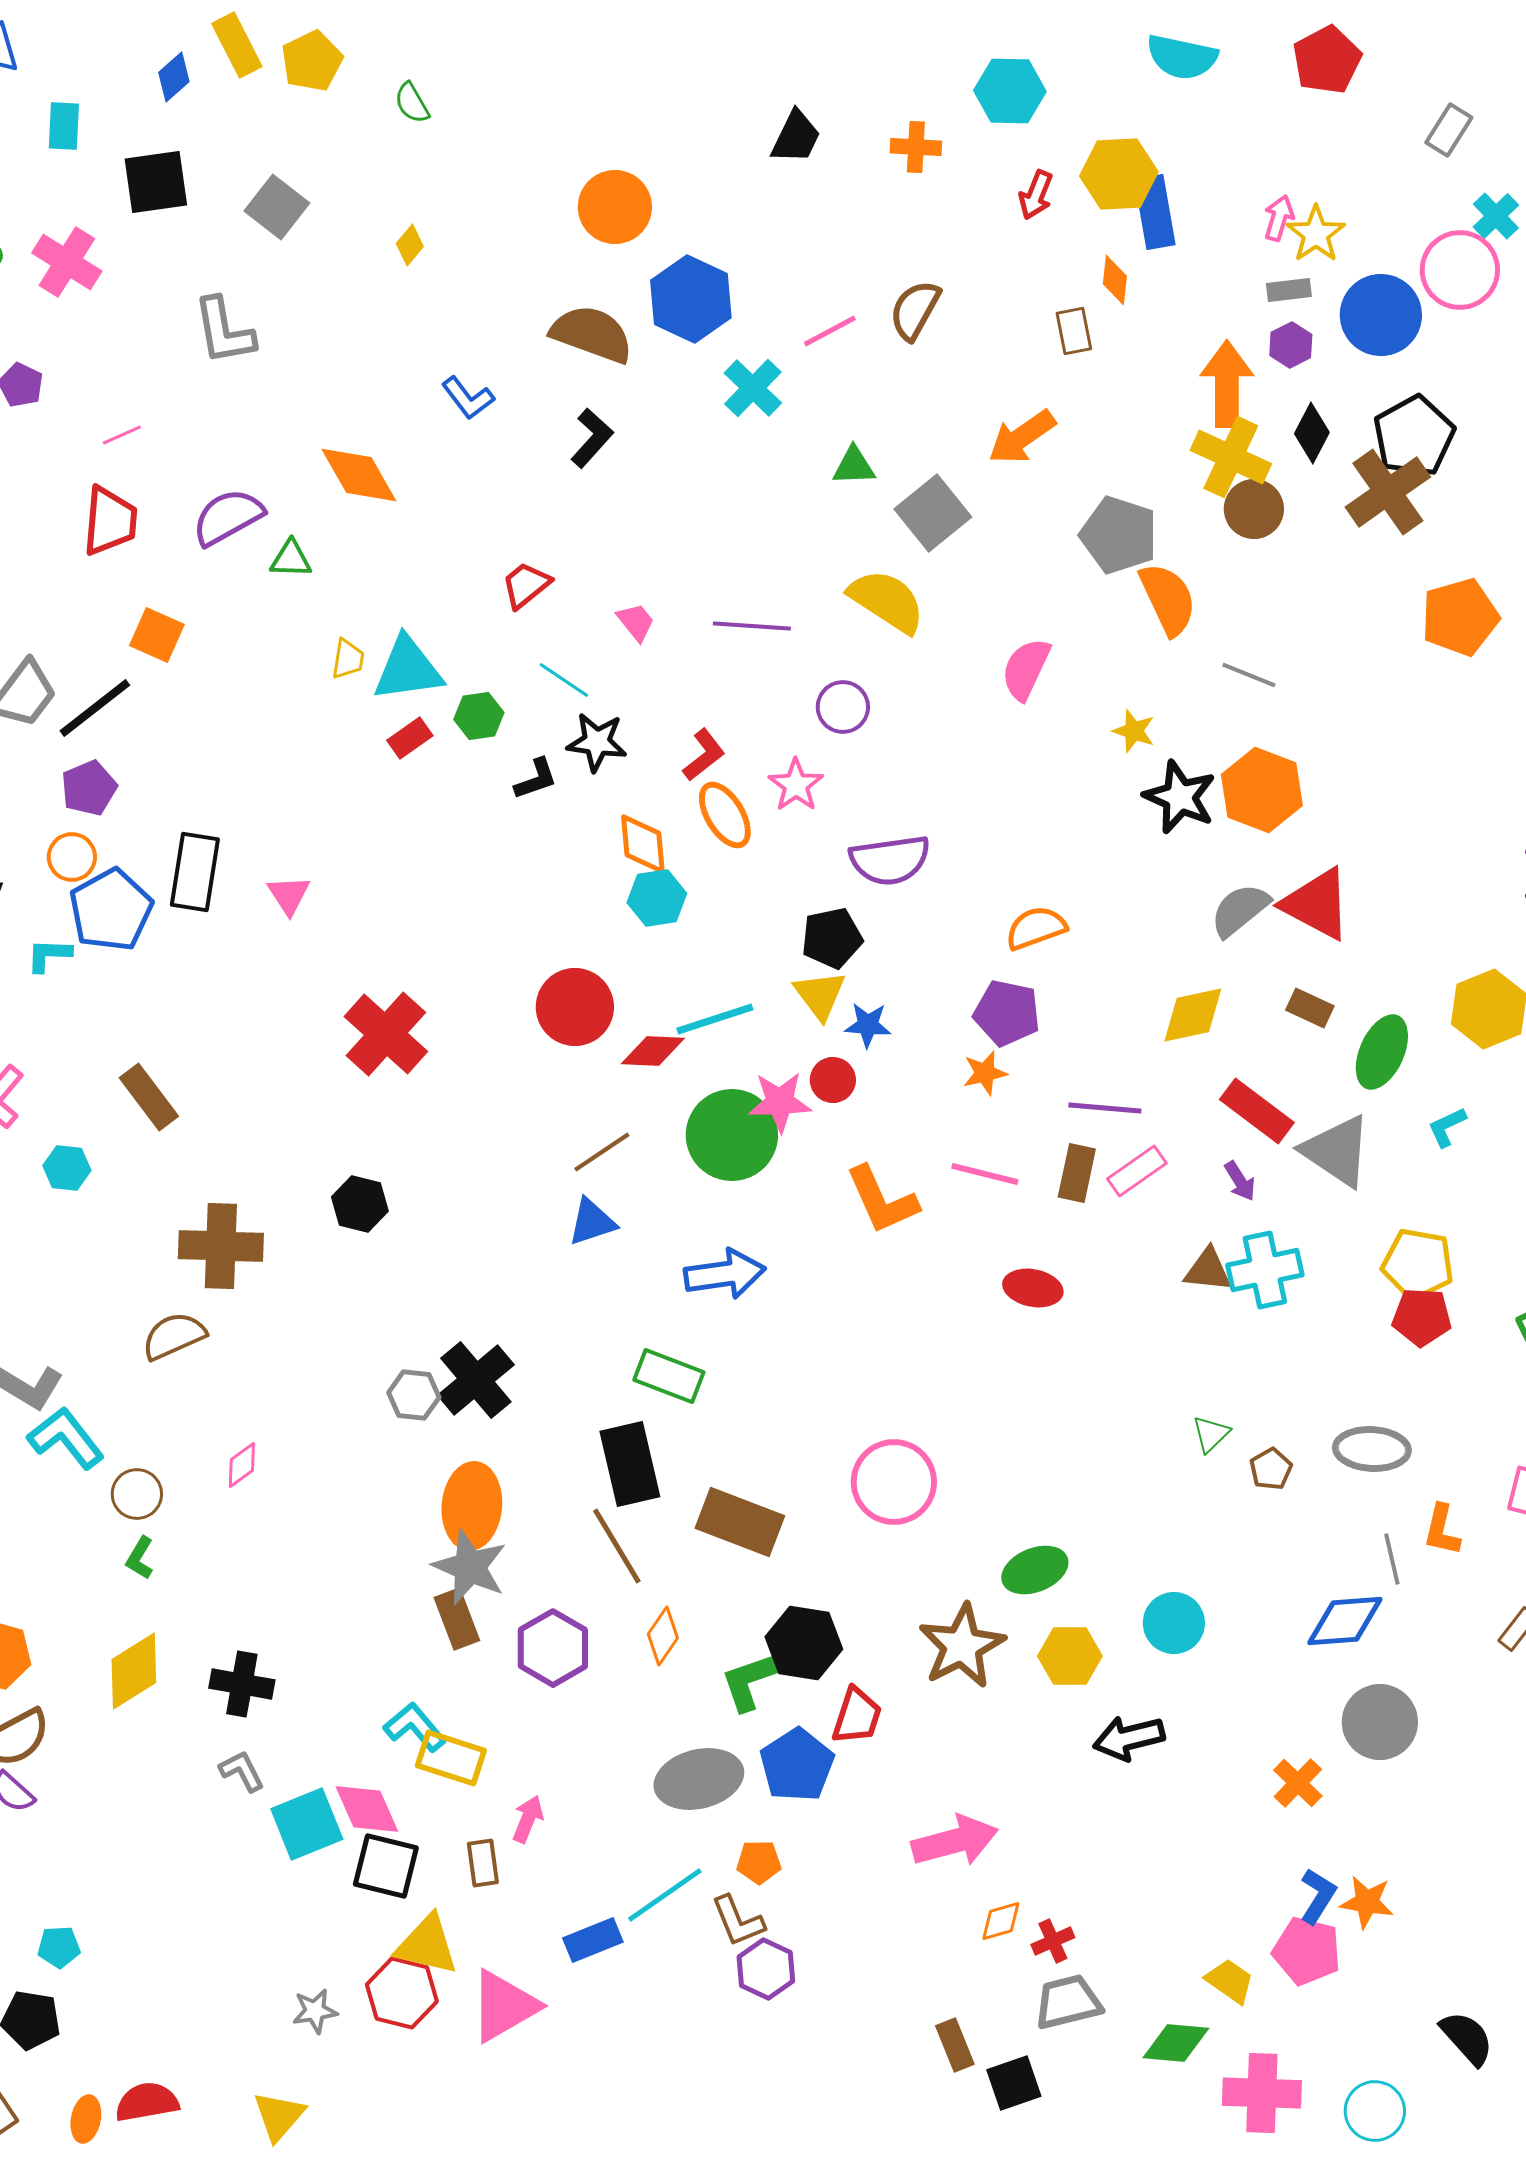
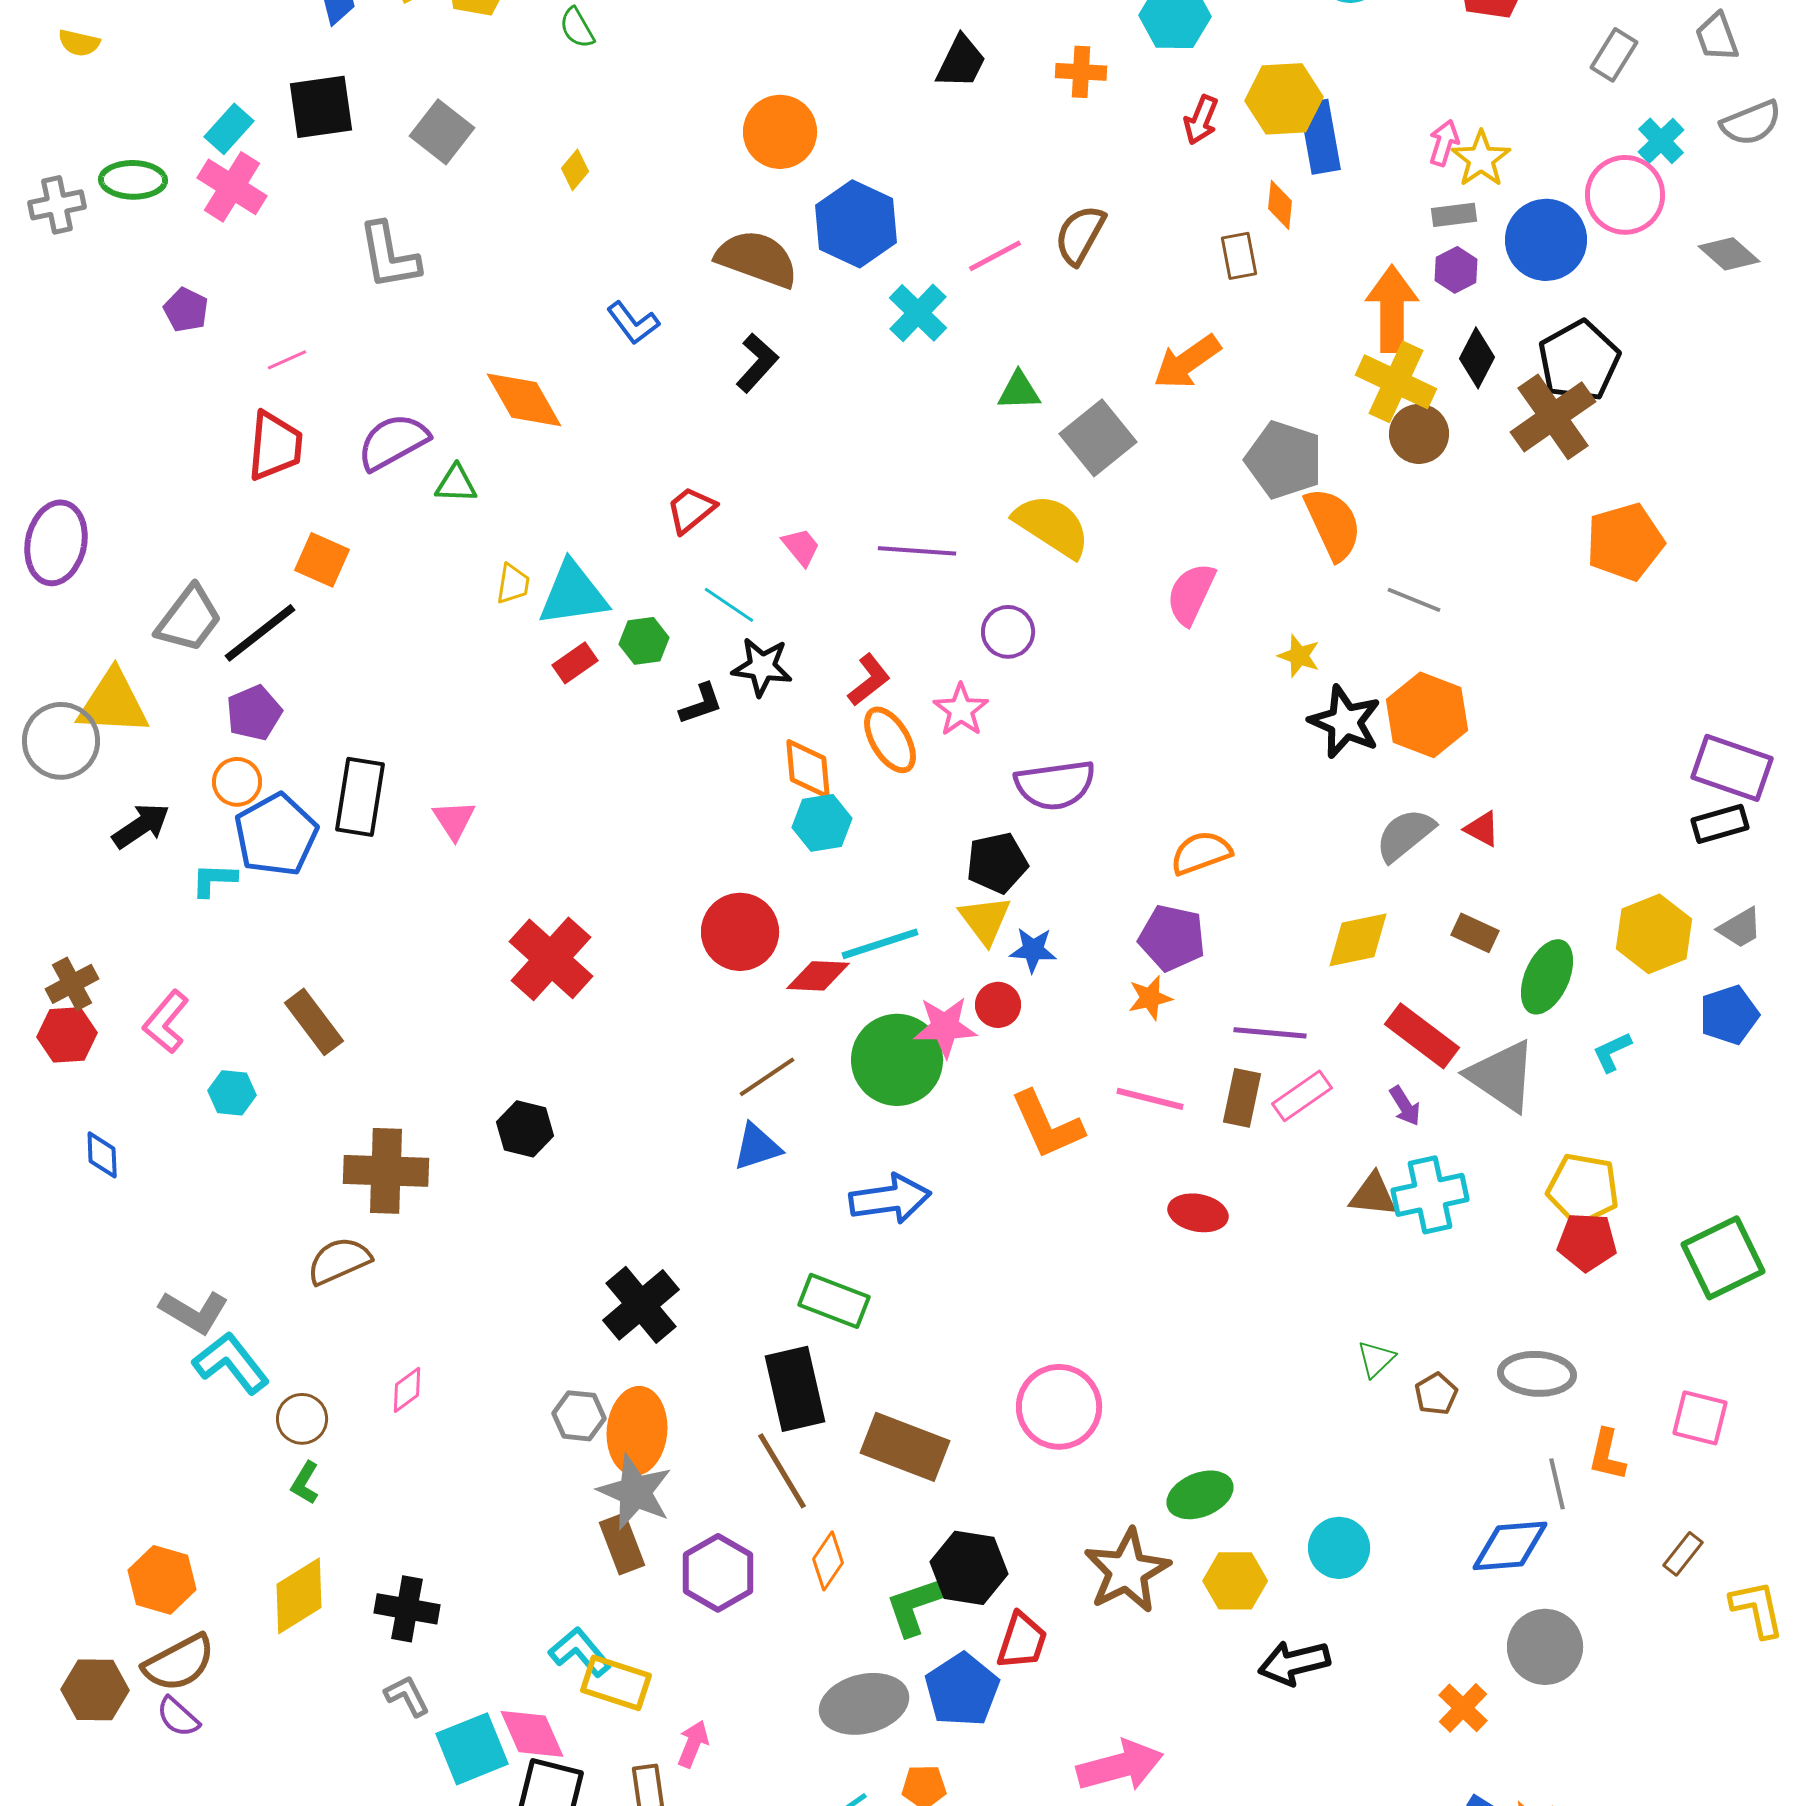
cyan rectangle: (64, 126) -> (229, 129), moved, turned 39
red triangle: (1317, 904) -> (1482, 829), size x0.5
gray hexagon: (414, 1395) -> (579, 1416), moved

